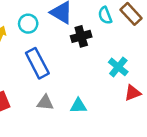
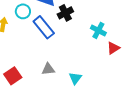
blue rectangle: (37, 63) -> (44, 27), moved
cyan triangle: (78, 106) -> (75, 78), moved, turned -40

